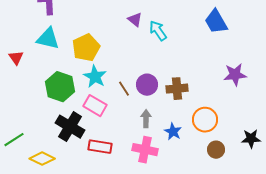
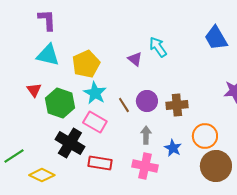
purple triangle: (135, 20) -> (135, 59), moved
red triangle: (16, 58) -> (34, 90), moved
brown circle: (216, 150) -> (216, 166), size x1.8

